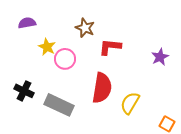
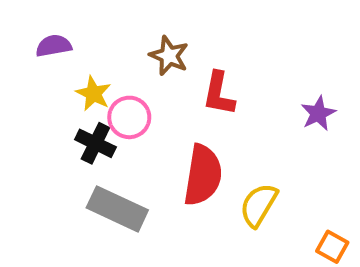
red L-shape: (110, 47) -> (219, 94), turned -85
black cross: (24, 91) -> (95, 143), moved

